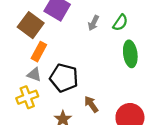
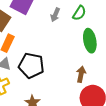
brown arrow: (91, 104) -> (81, 74), moved, turned 49

